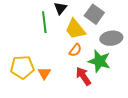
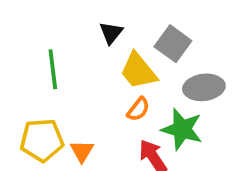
green line: (44, 22) -> (53, 69), moved

